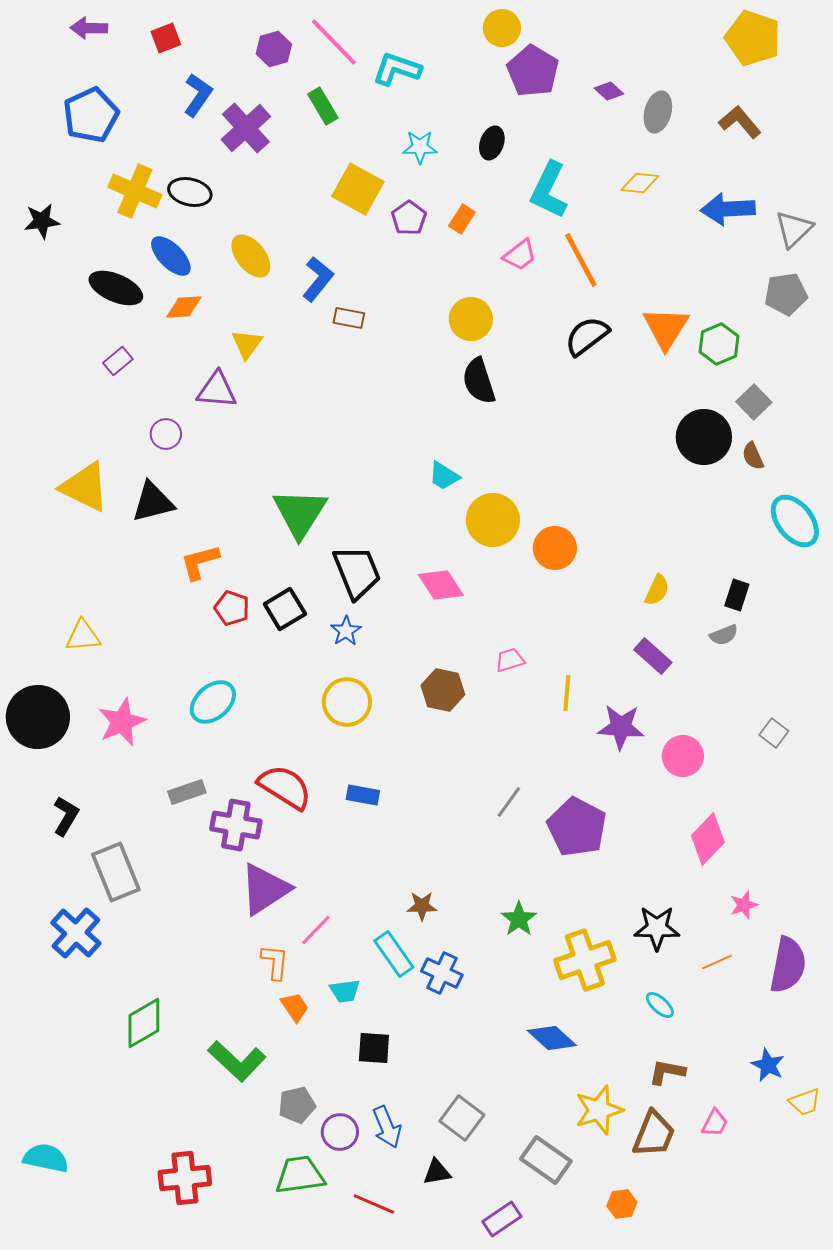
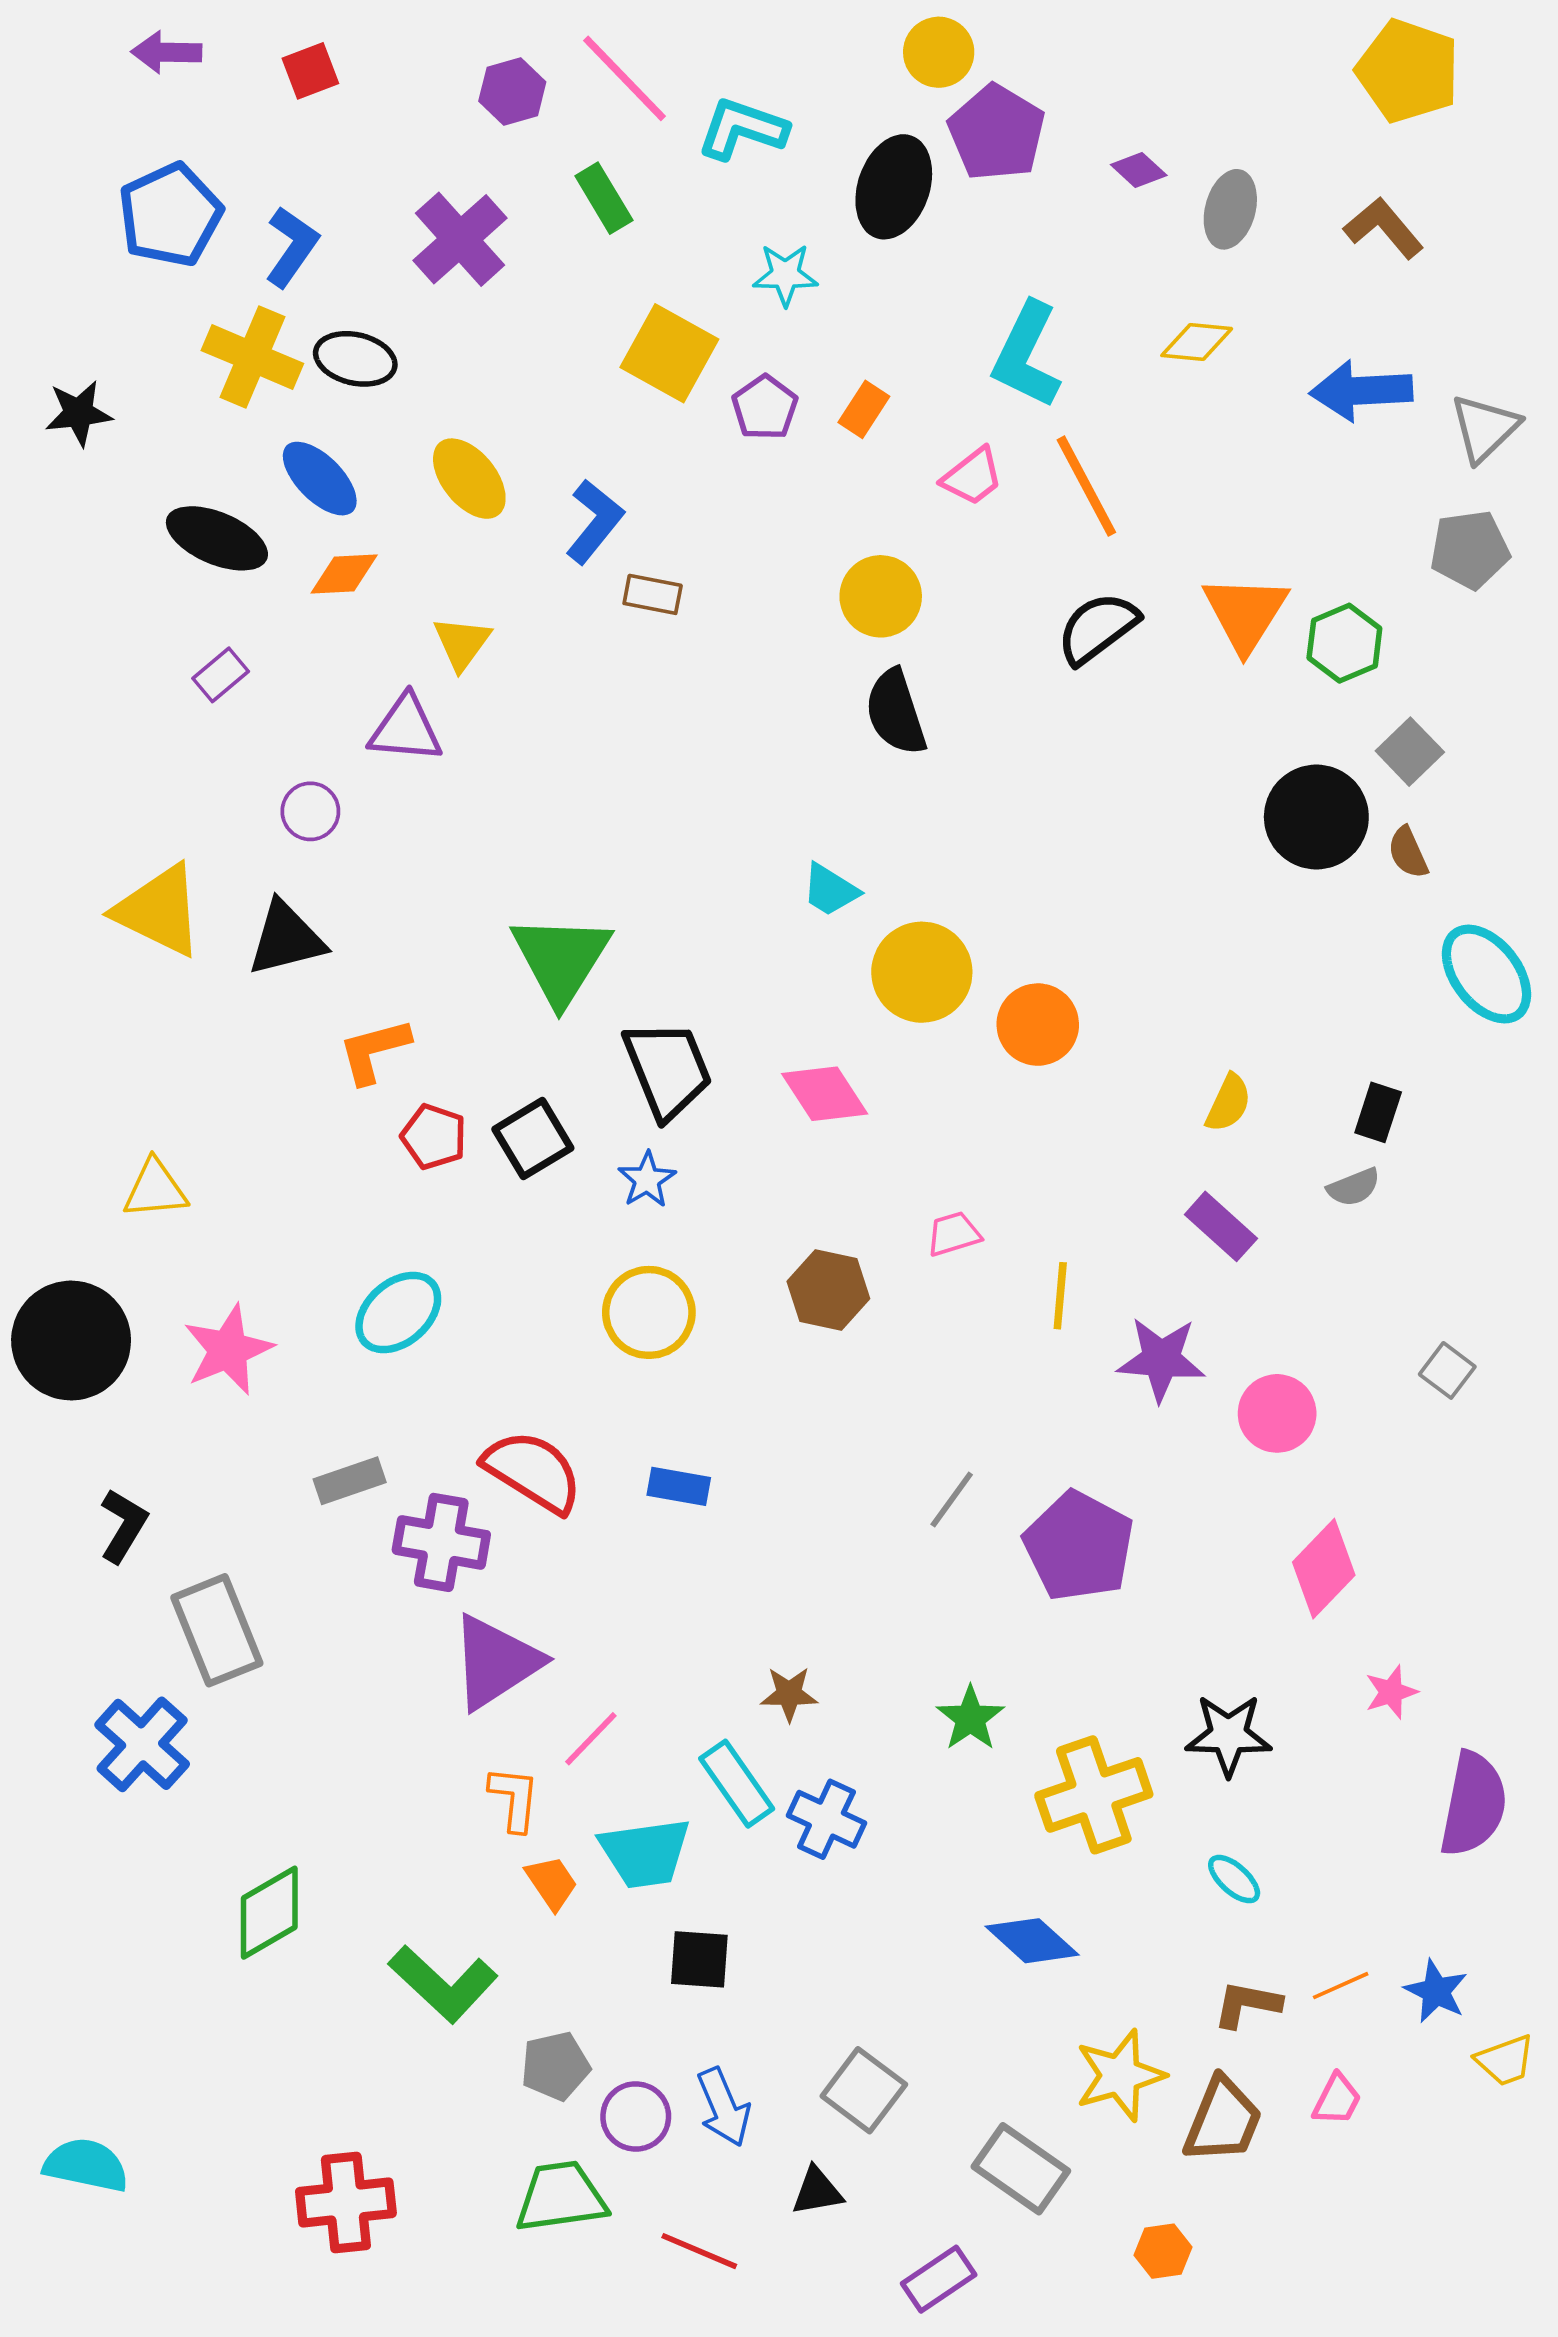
blue L-shape: (198, 95) -> (292, 247), moved
black ellipse: (492, 143) -> (894, 187), moved, size x1.6
orange line: (717, 962) -> (1341, 1986), moved
cyan trapezoid: (345, 991) -> (645, 1853), size x1.6

